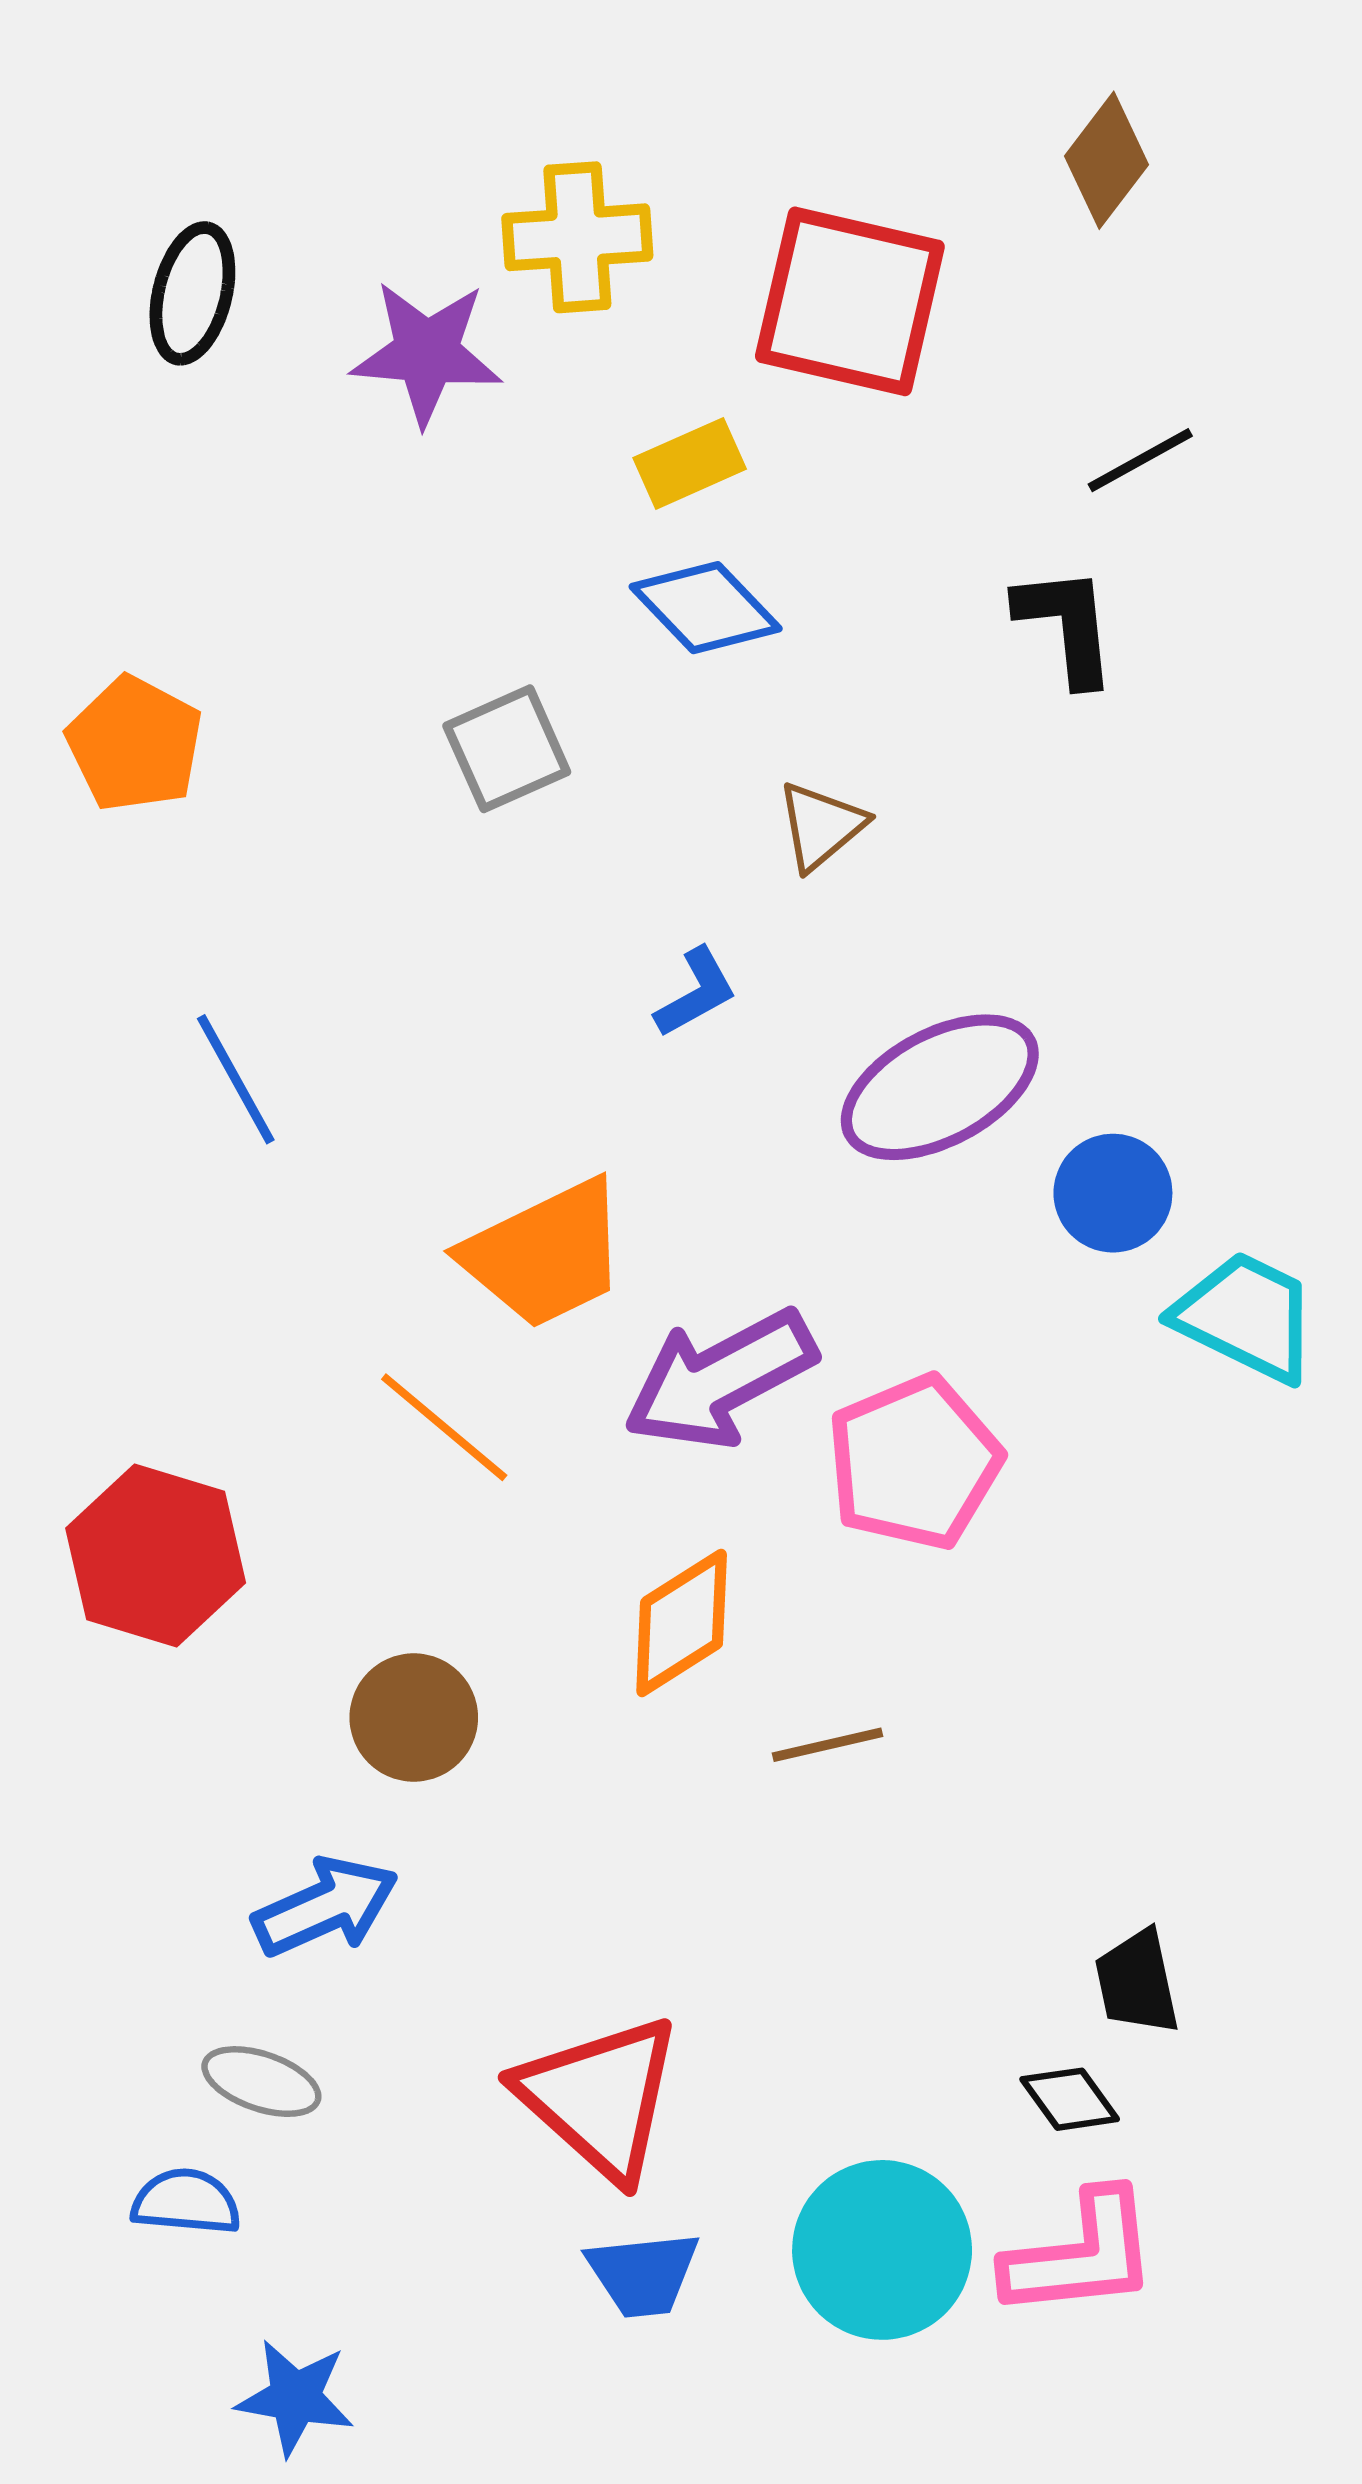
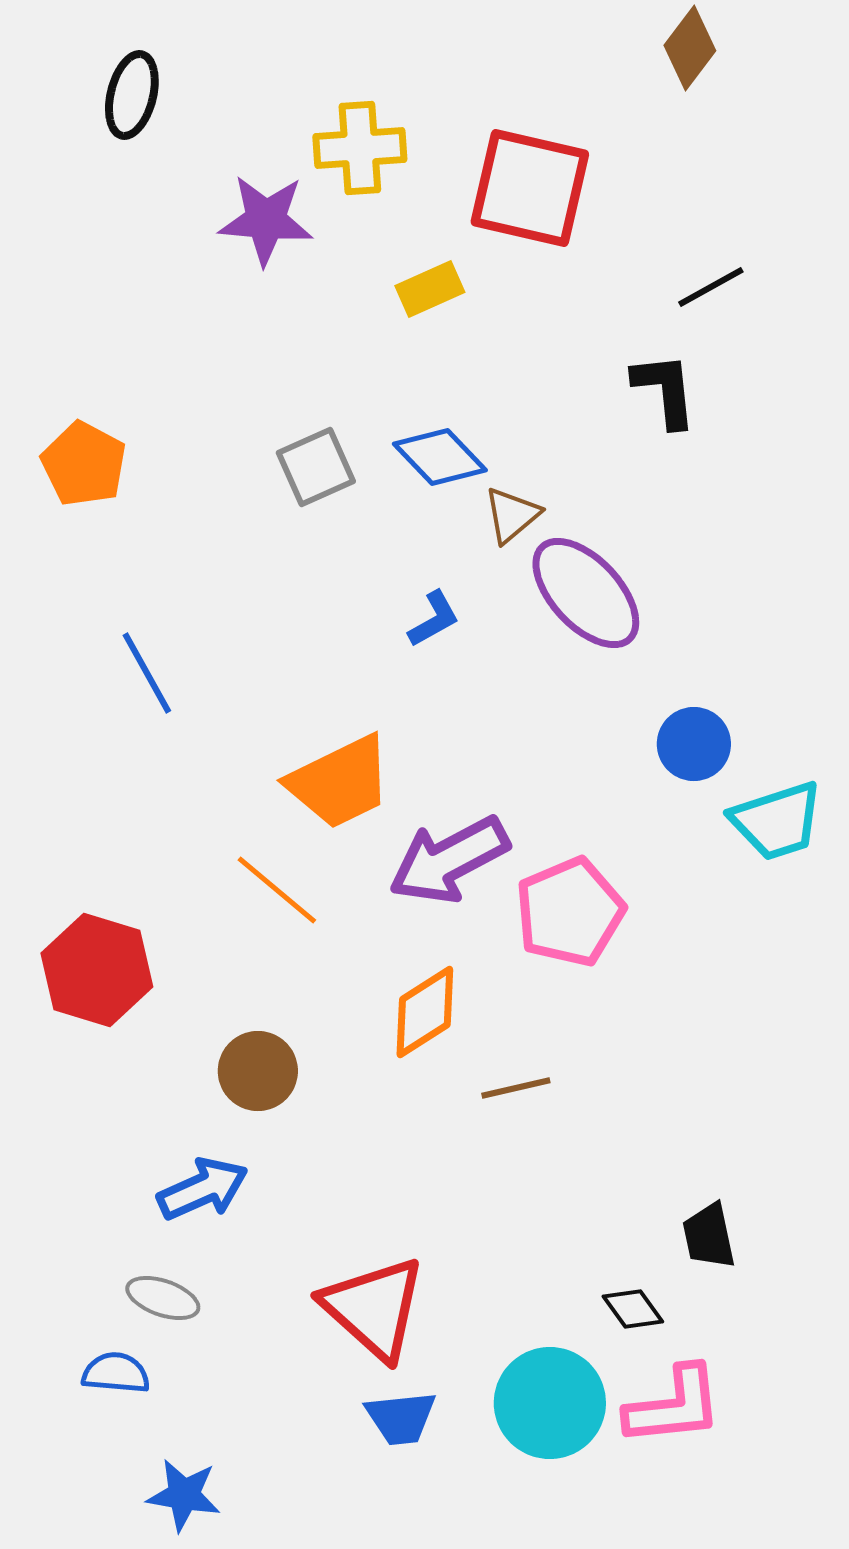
brown diamond: (1107, 160) -> (690, 48), moved
black ellipse: (192, 293) -> (132, 95), moved
blue diamond: (706, 608) -> (440, 457), moved
purple ellipse: (940, 1087) -> (586, 593), moved, turned 75
cyan trapezoid: (1246, 1317) -> (777, 821), turned 136
black diamond: (1070, 2099) -> (633, 1309), moved

